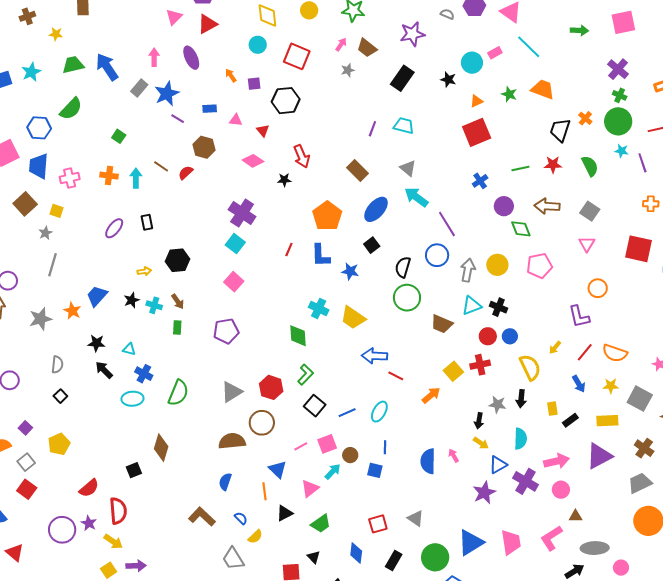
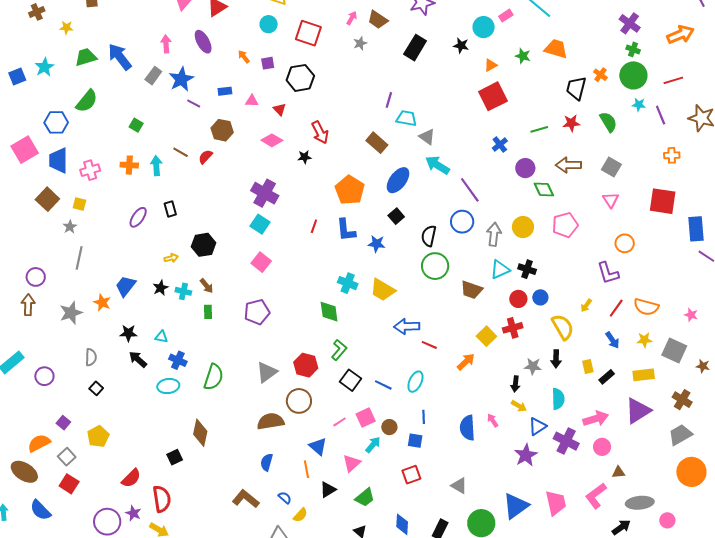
cyan trapezoid: (404, 126) -> (406, 118), moved
blue line: (347, 413) -> (383, 385), turned 54
red square: (378, 524) -> (411, 475), moved

